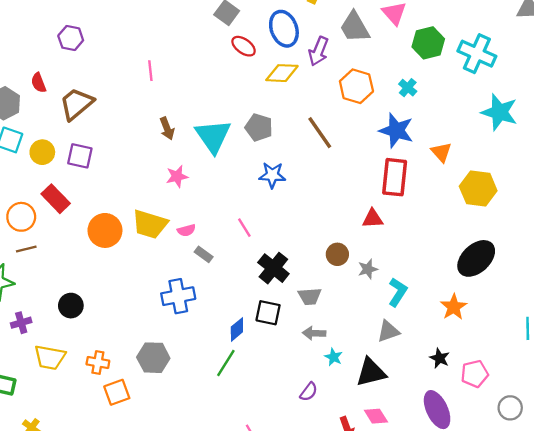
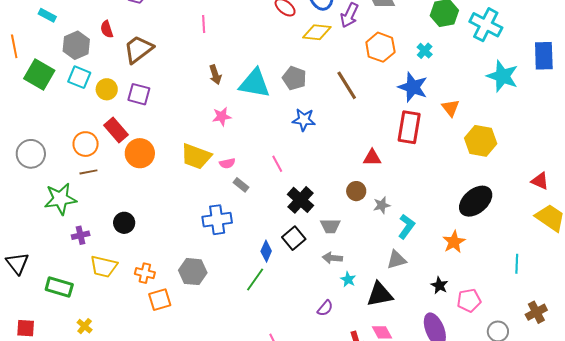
cyan triangle: (213, 136) -> (255, 83), turned -48
red triangle: (373, 219) -> (372, 158), moved
orange circle: (105, 230) -> (140, 153), moved
black square: (268, 313) -> (294, 238), turned 35
blue diamond: (237, 329) -> (266, 251), turned -30

